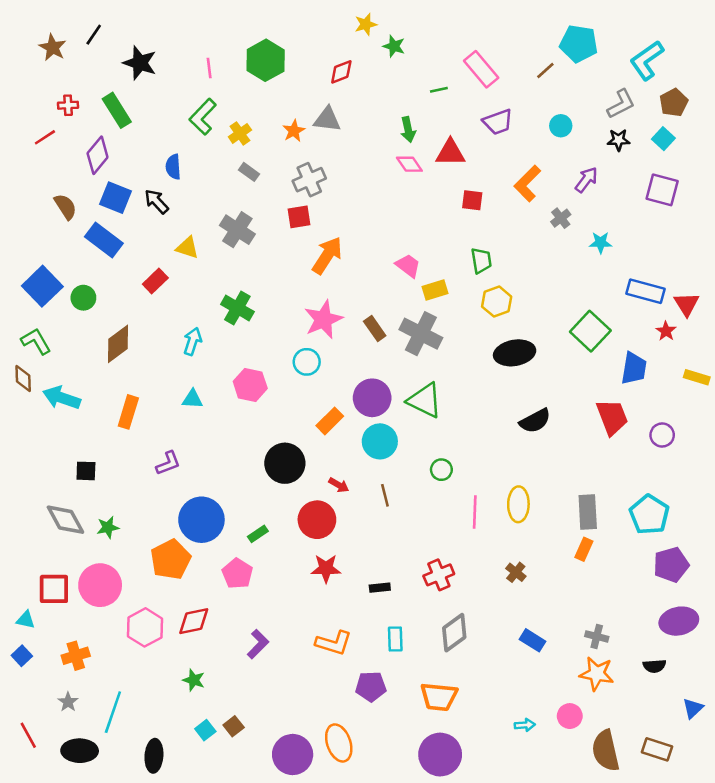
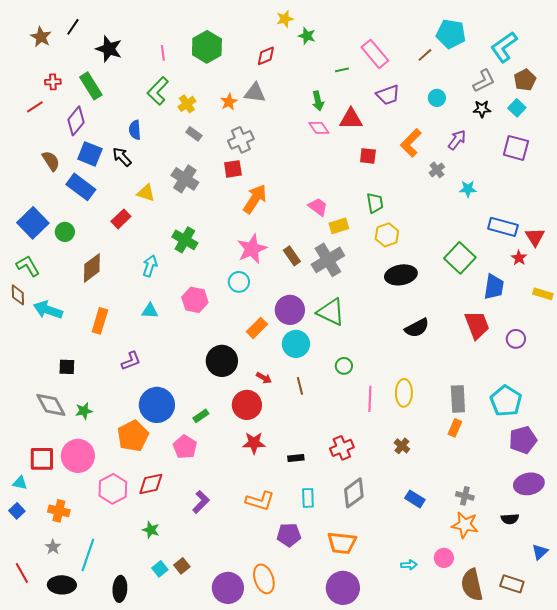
gray cross: (421, 334) -> (328, 260), turned 32
orange cross: (76, 656) -> (59, 511), turned 30

